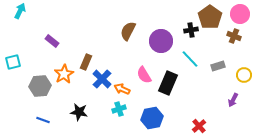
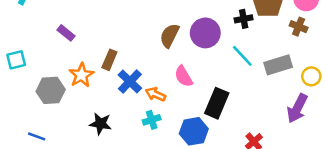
brown semicircle: (128, 31) -> (169, 36), moved
gray rectangle: (218, 66) -> (278, 65), size x1.5
black rectangle: (168, 83) -> (217, 103), moved
purple arrow: (233, 100) -> (297, 108), size x1.6
blue line: (43, 120) -> (37, 136), moved

